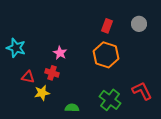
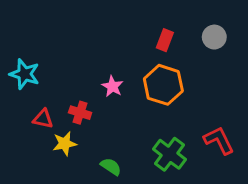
pink star: (60, 53) -> (112, 86), moved
green semicircle: (72, 108) -> (111, 167), turned 32

